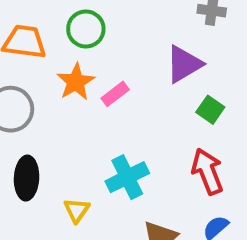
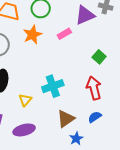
purple triangle: (184, 64) -> (85, 15), moved
pink rectangle: (115, 94) -> (64, 34), moved

